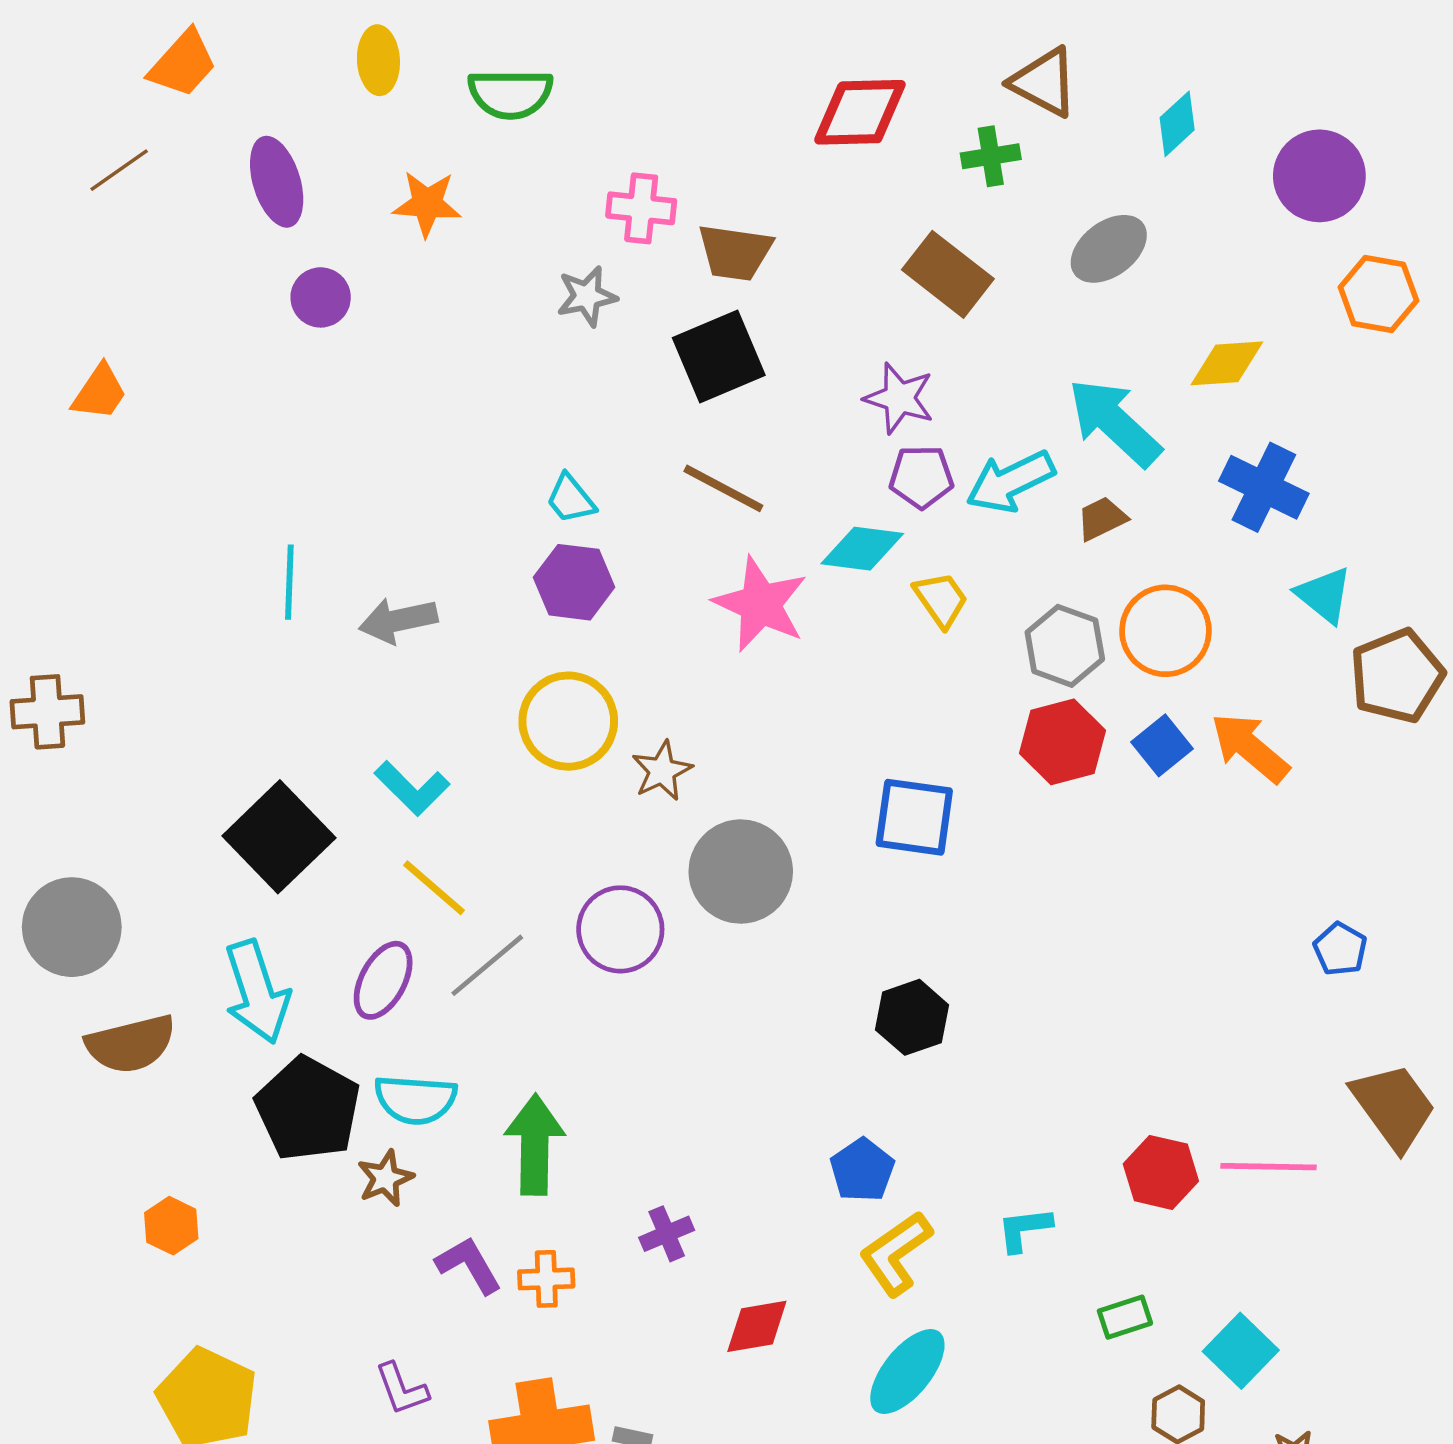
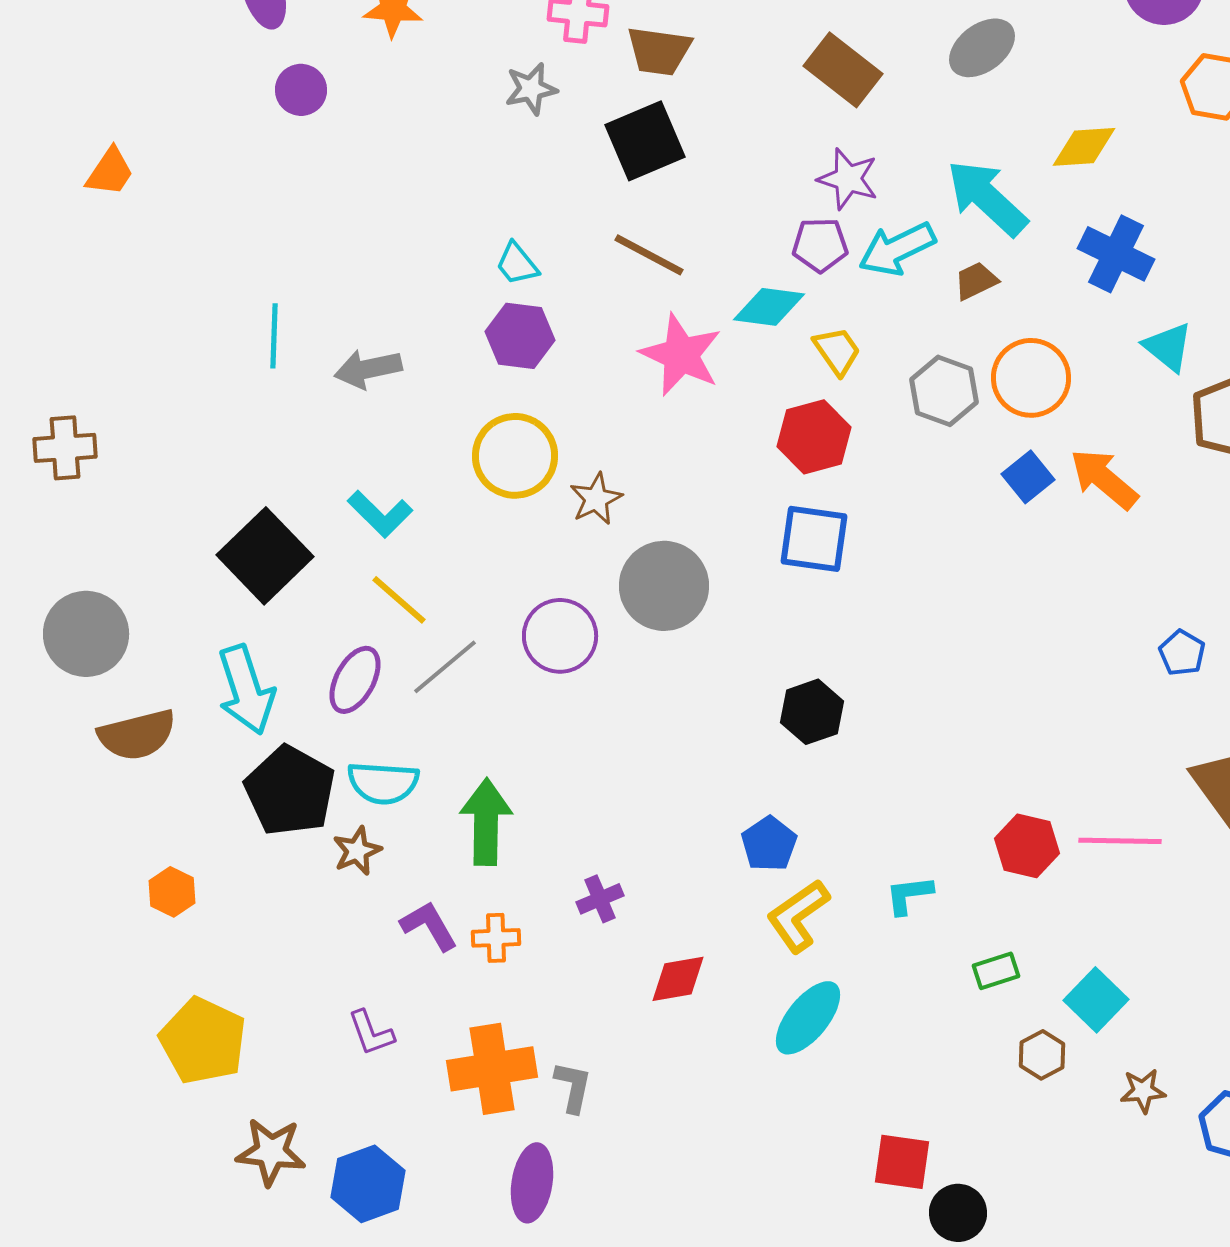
purple star: (899, 398) -> (848, 179), moved
red hexagon: (1062, 742) -> (814, 437), moved

